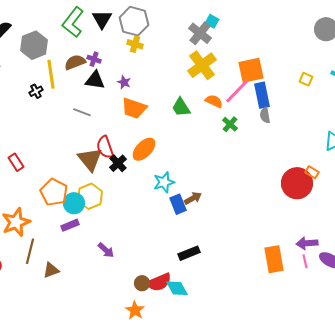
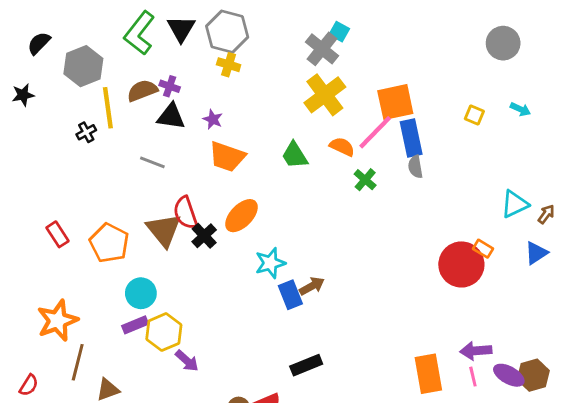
orange pentagon: (54, 192) -> (109, 243), moved
yellow hexagon: (90, 196) -> (164, 332), moved

